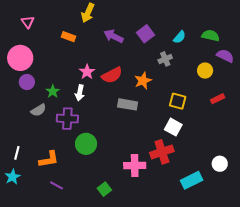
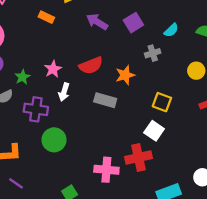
pink star: (87, 72) -> (53, 69), moved
white arrow: (80, 93) -> (64, 92), moved

